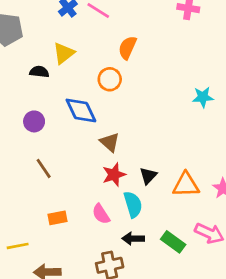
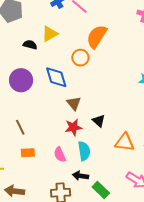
orange semicircle: (127, 48) -> (97, 37), size x1.4
purple circle: (34, 121) -> (21, 80), size x1.5
brown line: (44, 168) -> (20, 127), moved
black triangle: (148, 176) -> (99, 121), moved, turned -40
green rectangle: (173, 242) -> (101, 190), moved

